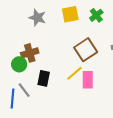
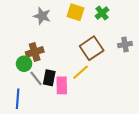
yellow square: (70, 14) -> (76, 12), turned 30
pink rectangle: (88, 80) -> (62, 85), moved
gray line: (24, 90) -> (36, 78), moved

